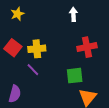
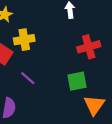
yellow cross: (37, 49) -> (24, 40), moved

